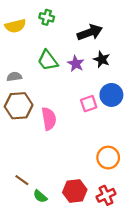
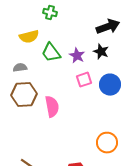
yellow semicircle: (15, 26) -> (29, 37), moved
black arrow: (90, 32) -> (108, 27), moved
pink square: (89, 104) -> (84, 80), moved

